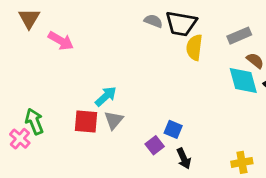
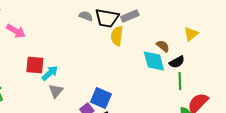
gray rectangle: (239, 36) -> (130, 16), moved
red square: (86, 121) -> (35, 65), moved
blue square: (173, 129) -> (101, 98), size x1.5

